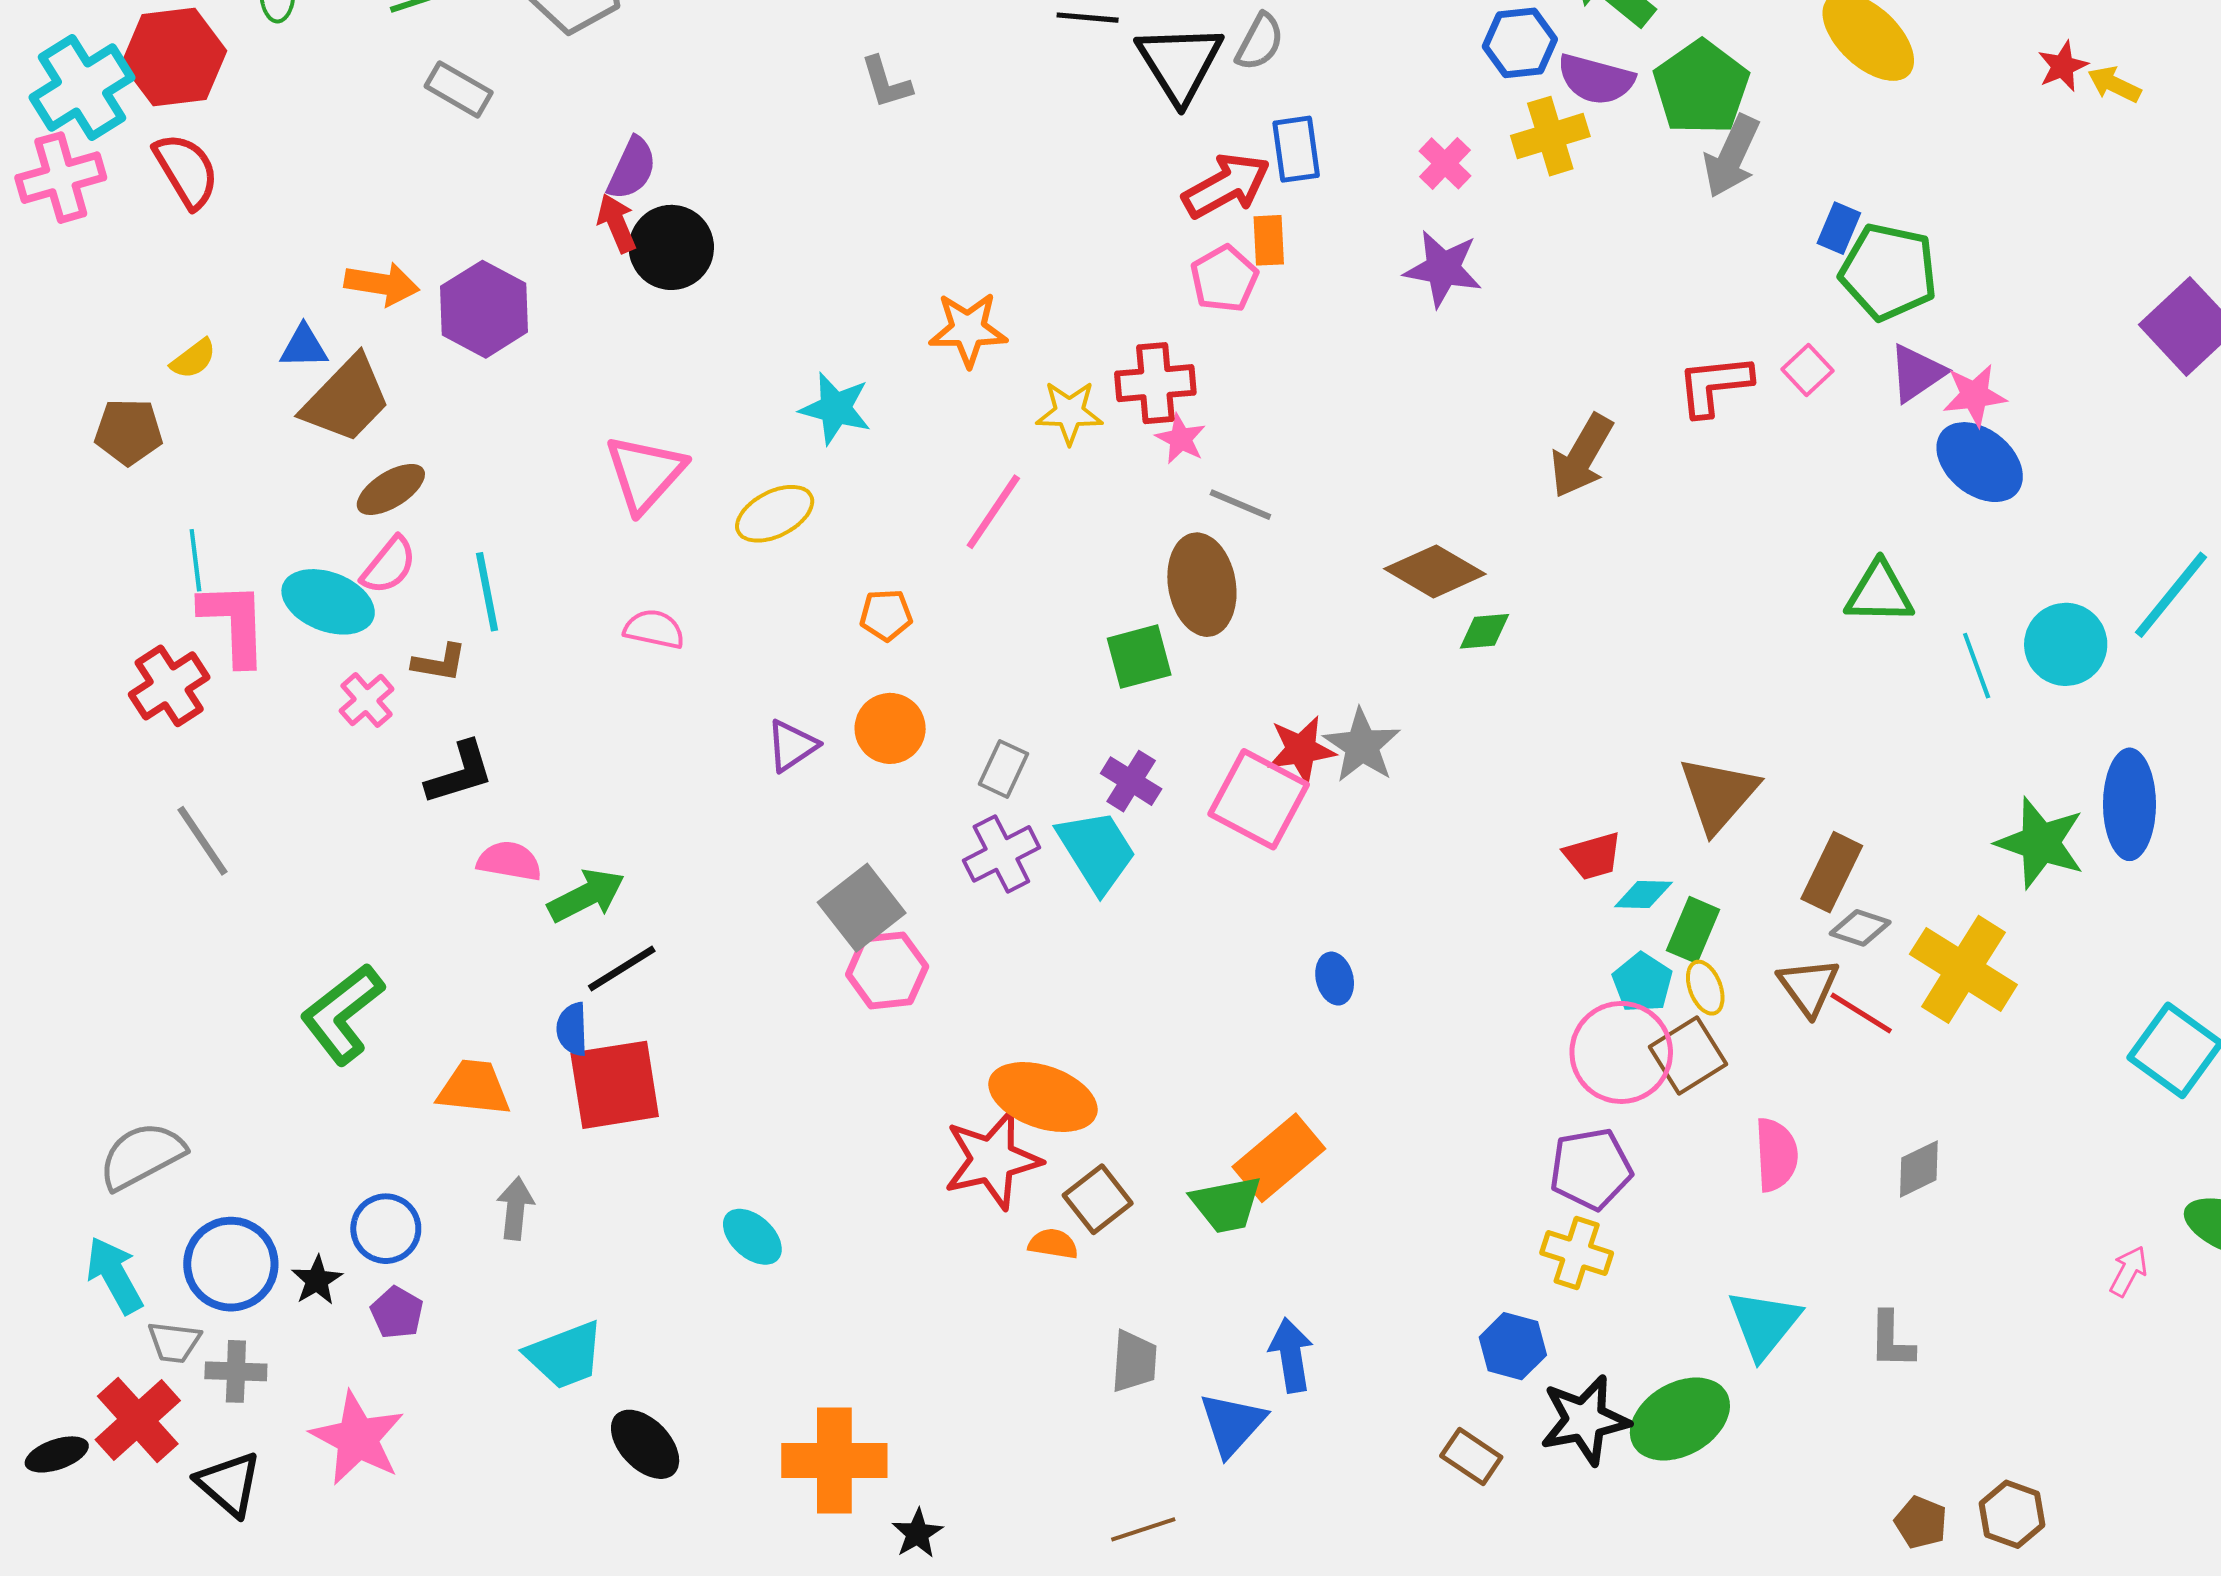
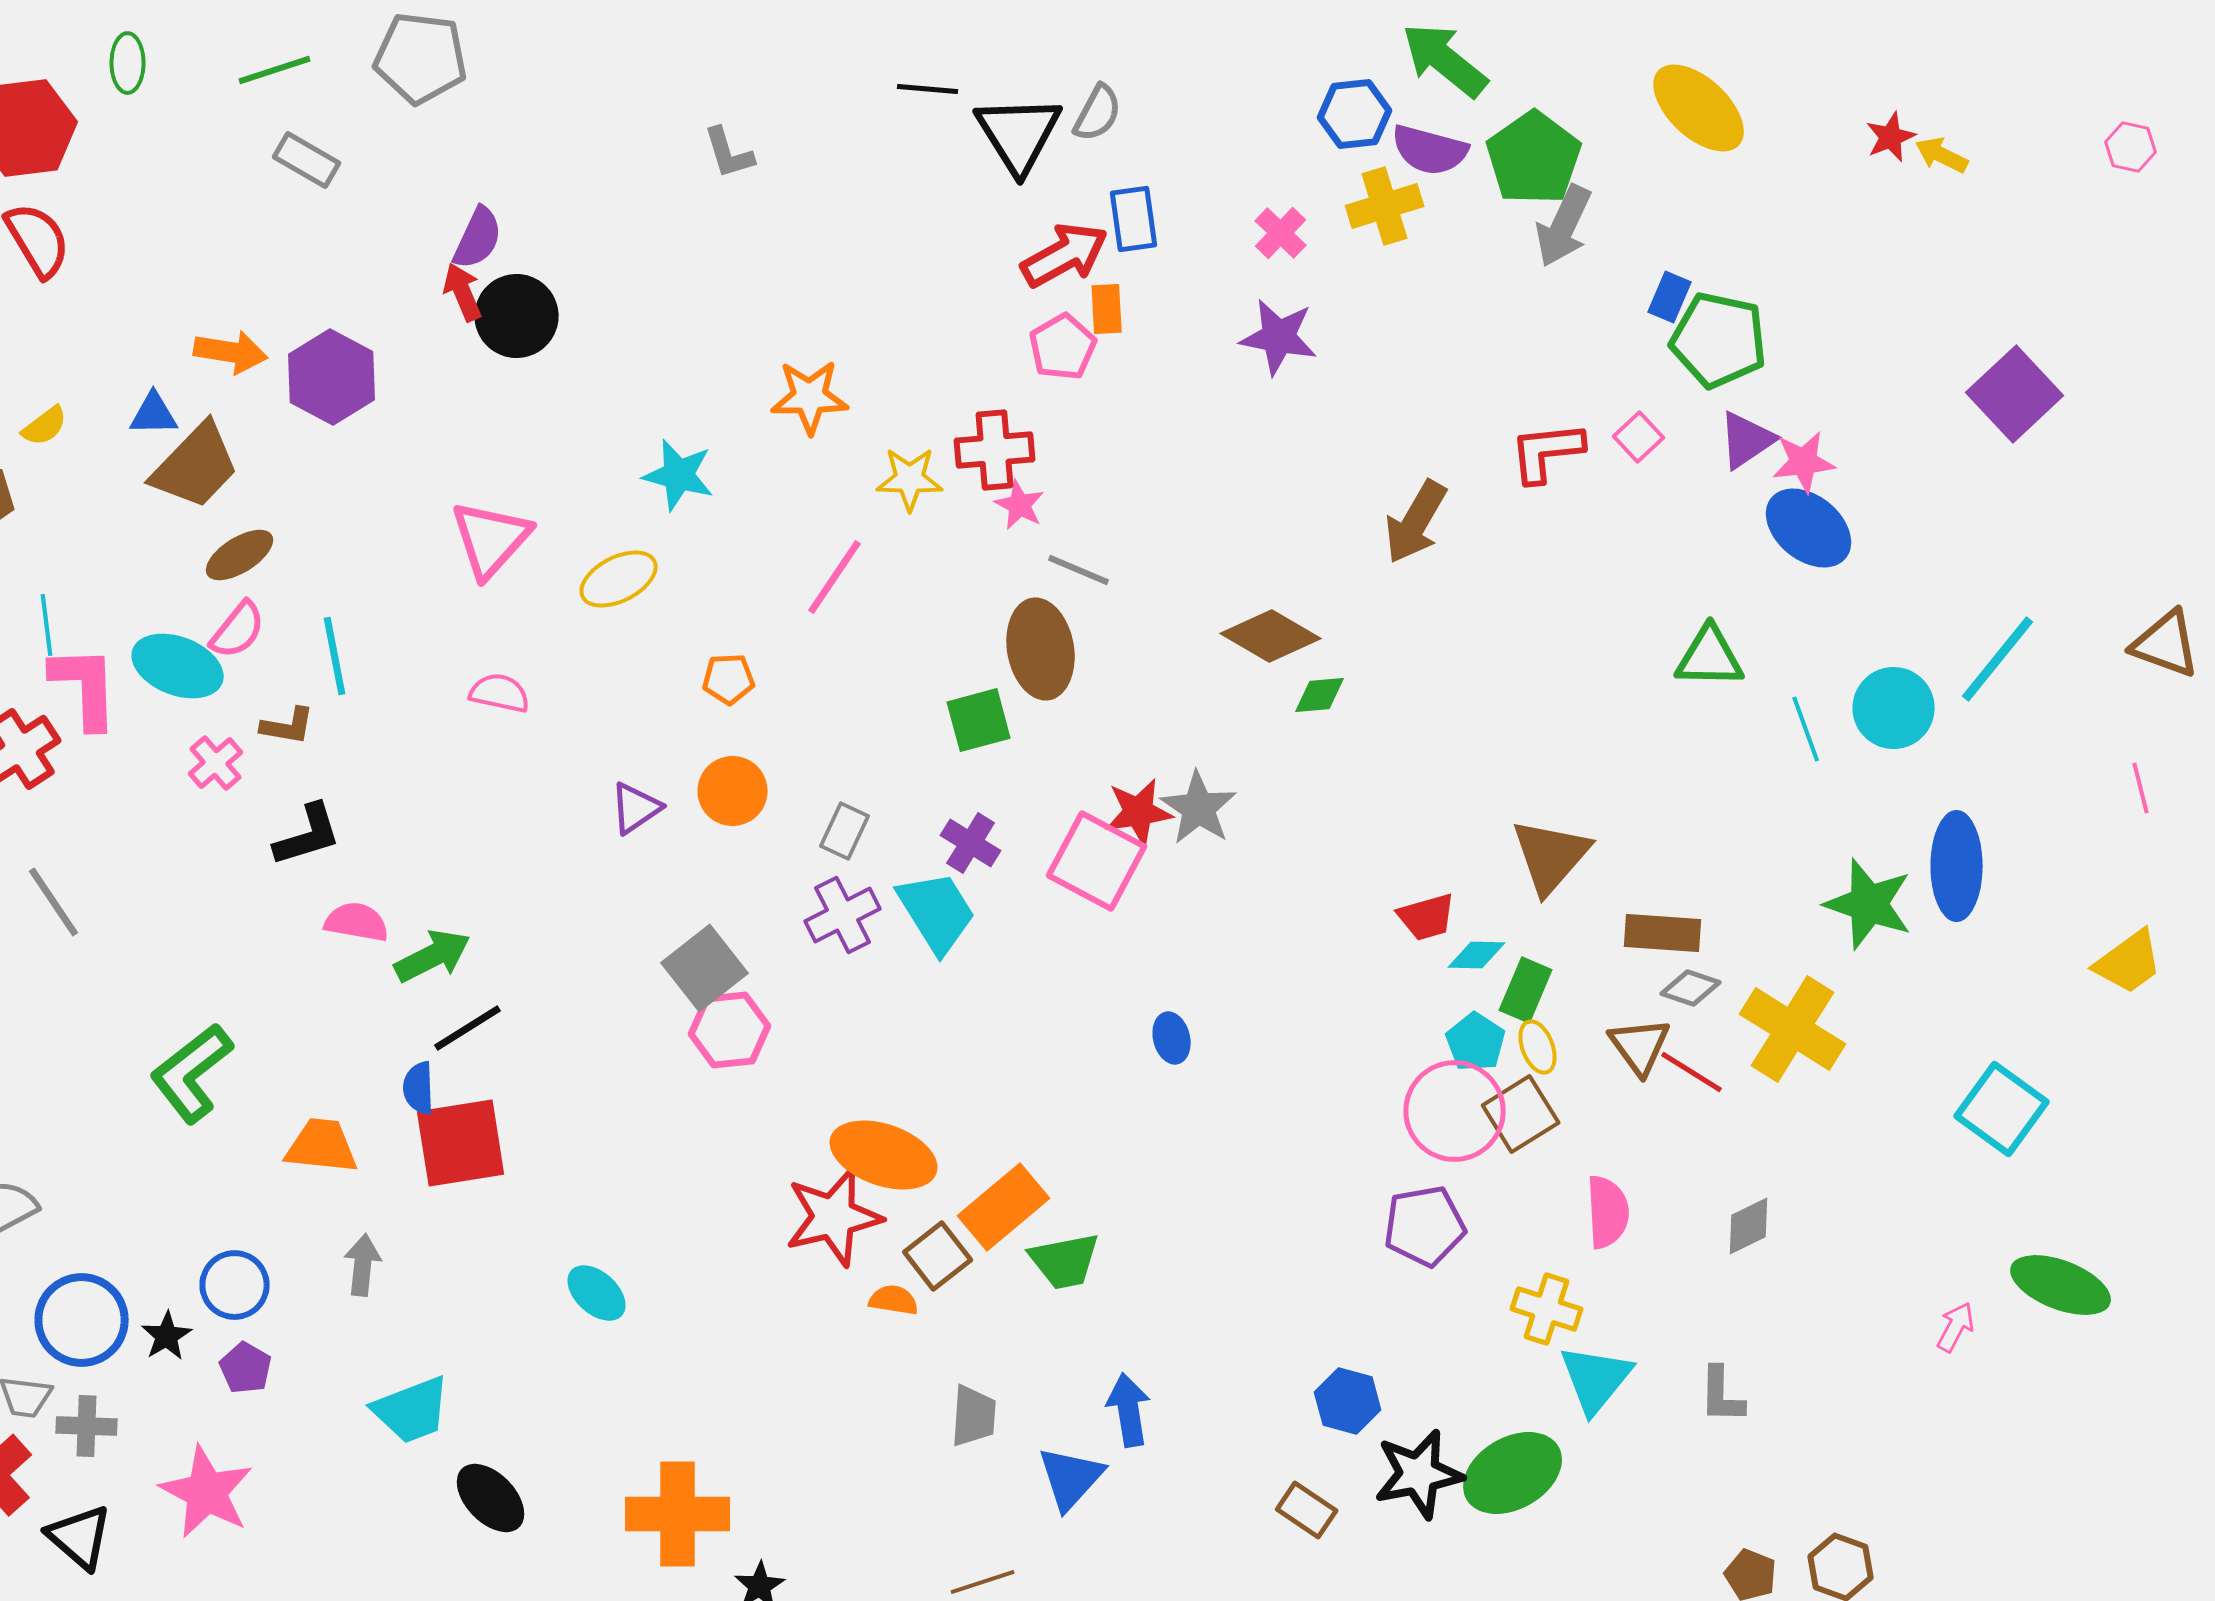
brown rectangle: (1832, 872) -> (1663, 933), turned 68
orange rectangle: (1279, 1158) -> (1004, 1207), moved
yellow cross: (1577, 1253) -> (1547, 1309), moved

